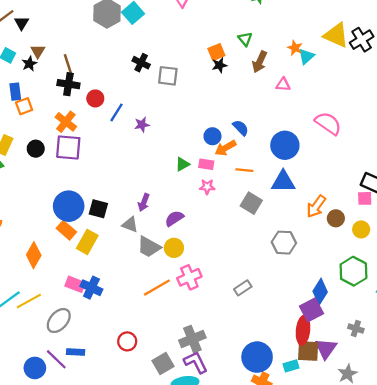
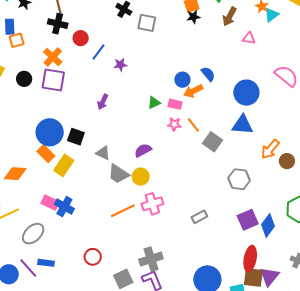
orange line: (244, 170) -> (193, 125), moved, turned 42
purple arrow: (144, 202) -> (103, 102), moved
orange diamond: (34, 255) -> (15, 174), turned 60
purple square: (311, 310) -> (248, 220), moved

